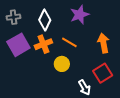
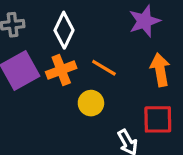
purple star: (80, 15) -> (144, 21), moved
red square: (103, 73) -> (158, 119), turned 30

